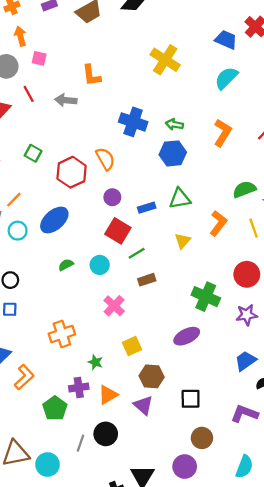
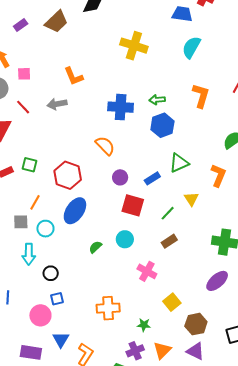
green square: (33, 153) -> (30, 165), moved
red hexagon: (72, 172) -> (68, 175), moved
green line: (137, 253) -> (168, 213), moved
orange cross: (62, 334) -> (108, 308), turned 30

